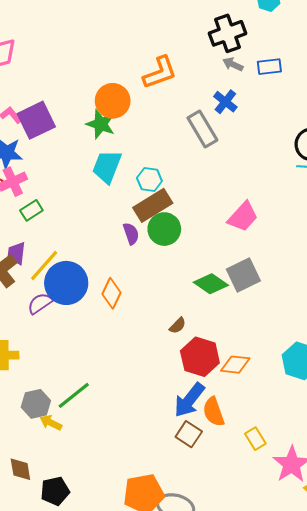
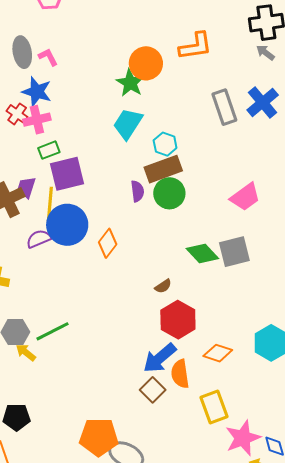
blue cross: (225, 102) -> (263, 103), moved, size x1.4
purple square: (36, 120) -> (67, 174), moved
yellow line: (44, 266) -> (50, 204), turned -48
orange diamond: (235, 365) -> (218, 353), moved
yellow rectangle: (255, 439) -> (214, 407), size x1.5

